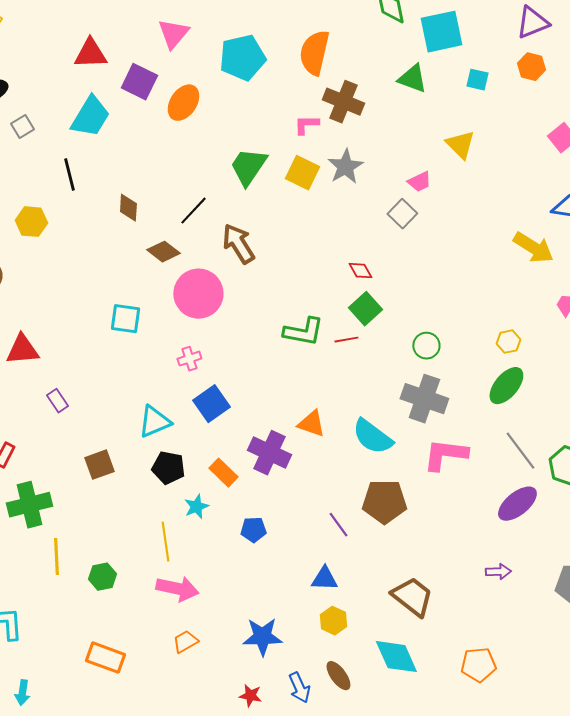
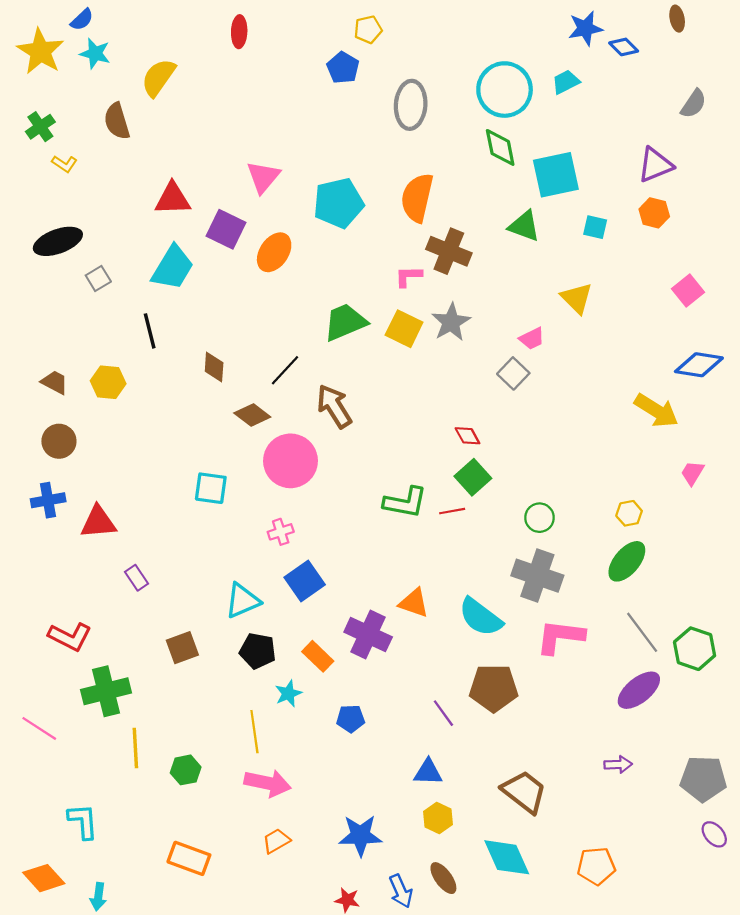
green trapezoid: (248, 167) -> (345, 322), turned 33

